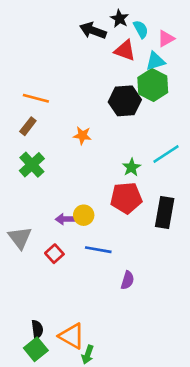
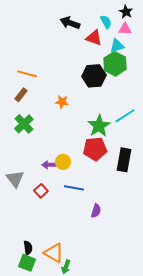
black star: (120, 19) -> (126, 12), moved
pink triangle: (166, 39) -> (125, 29), turned 32
green star: (131, 167) -> (99, 126), size x1.6
green square: (36, 349) -> (27, 263), turned -30

